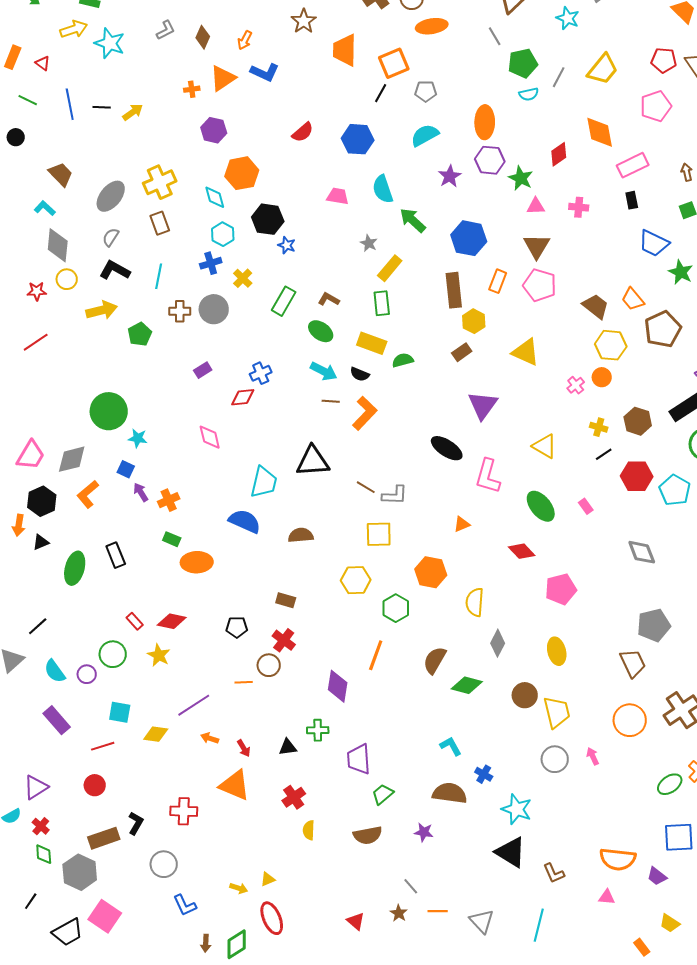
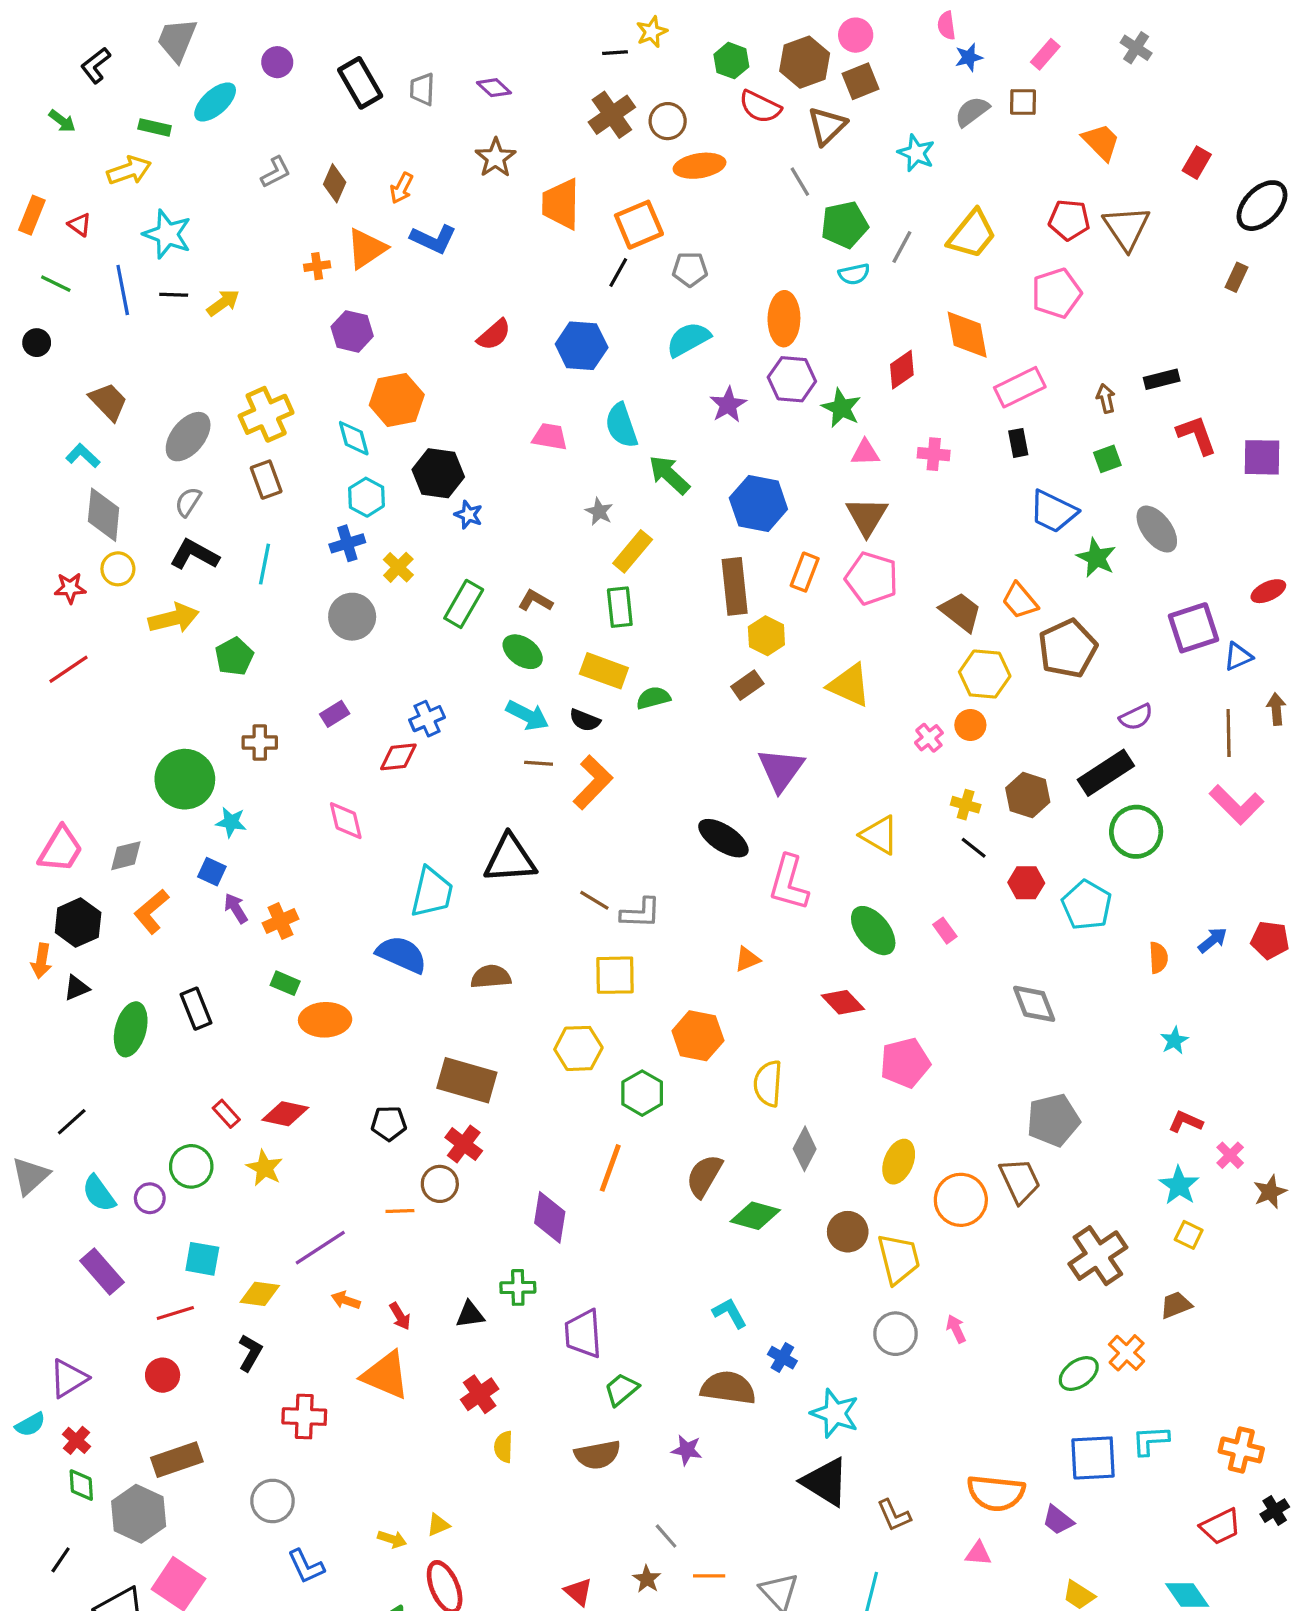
cyan star: (110, 43) -> (167, 234), moved
brown cross: (180, 311) -> (260, 743), moved
black line: (604, 454) -> (974, 848), turned 72
gray diamond: (72, 459) -> (126, 856), size x0.7
red hexagon: (637, 476) -> (1026, 883), size x0.7
brown rectangle: (286, 600) -> (467, 1080), size x1.8
yellow ellipse: (557, 651) -> (899, 1162), turned 36
orange circle: (630, 720) -> (961, 1200), moved
black L-shape: (136, 823) -> (250, 1353), moved

